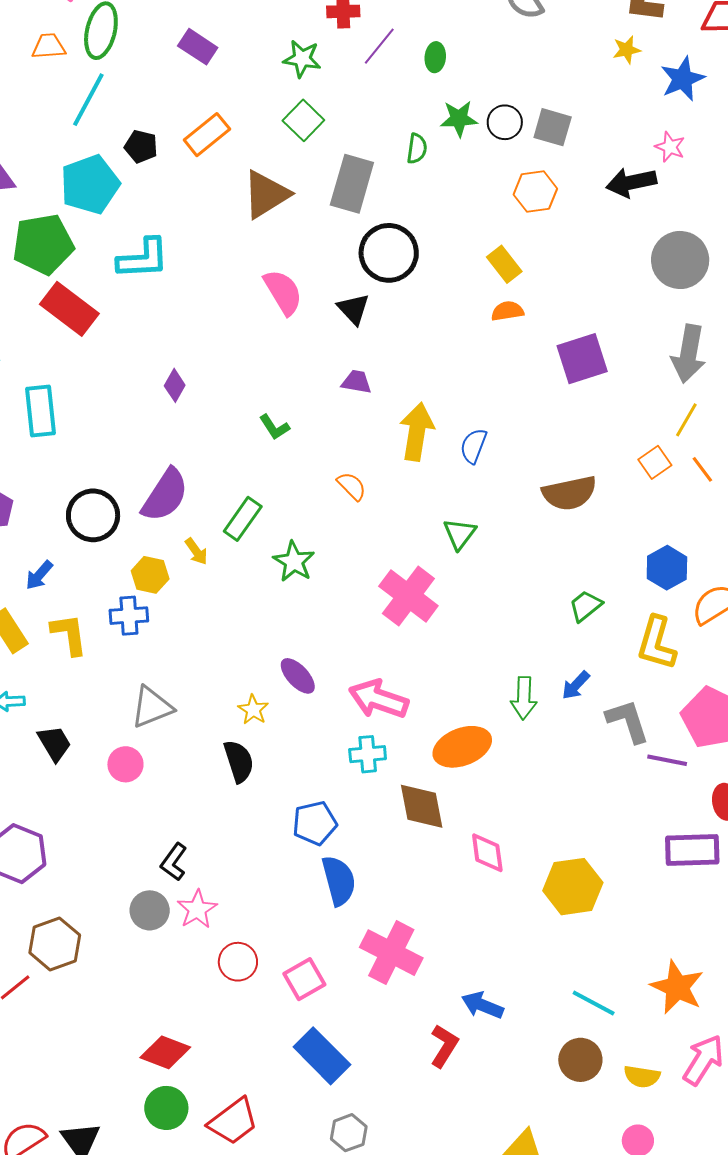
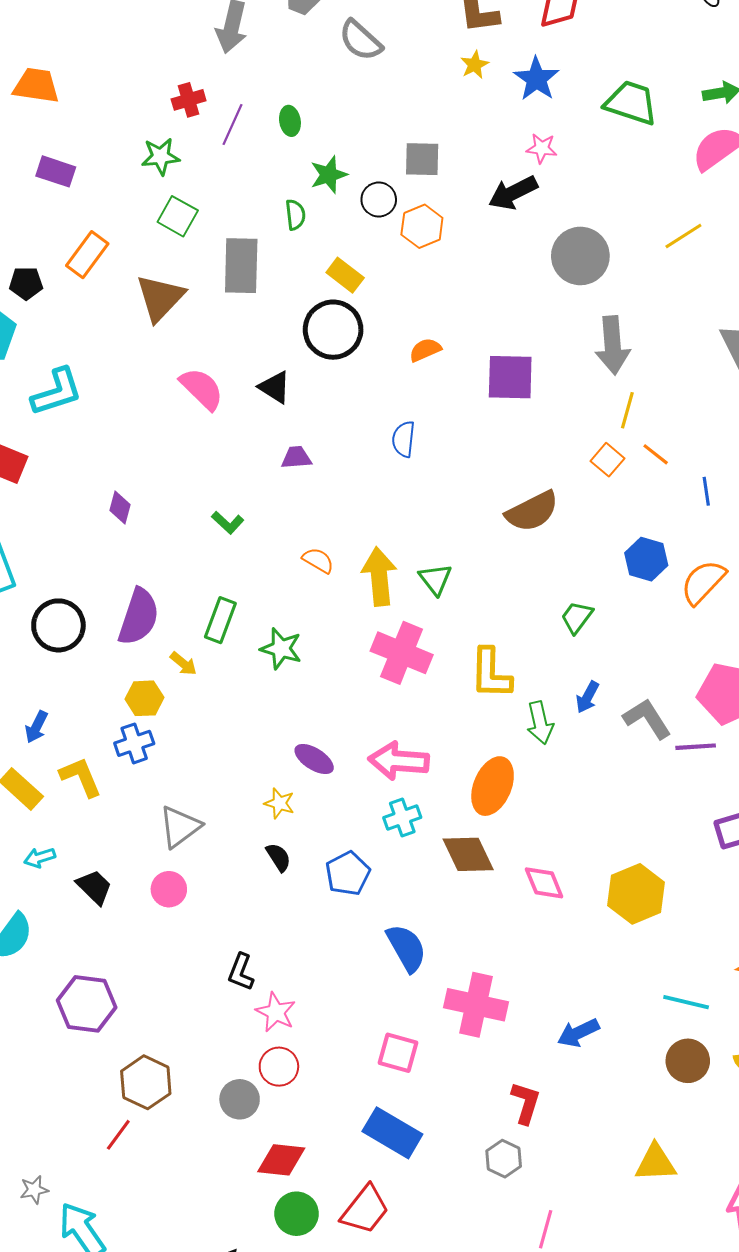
black circle: (505, 122) -> (379, 200), moved
black circle: (389, 253) -> (333, 330), moved
yellow rectangle: (504, 264) -> (345, 275), moved
purple square: (582, 359) -> (510, 377), turned 34
yellow arrow: (417, 432) -> (379, 577), moved
blue semicircle: (474, 446) -> (404, 439), moved
black circle: (93, 515) -> (58, 625), moved
yellow L-shape: (657, 643) -> (491, 673), moved
orange ellipse: (462, 747) -> (493, 786), turned -32
black semicircle: (239, 761) -> (278, 857), size x0.7
blue pentagon: (315, 823) -> (348, 873), moved
gray circle: (150, 910) -> (240, 1099), moved
red circle: (238, 962) -> (279, 1067), moved
pink square: (304, 979) -> (398, 1053), turned -30
blue arrow: (482, 1005) -> (578, 1033), turned -33
red L-shape: (444, 1046) -> (526, 1103), moved
blue rectangle: (322, 1056) -> (392, 1133), moved
gray hexagon: (349, 1133) -> (504, 1159), moved

